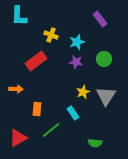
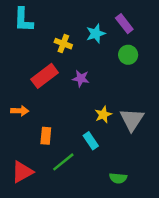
cyan star: (77, 42) -> (96, 34), moved
green circle: (104, 59) -> (128, 55), moved
purple star: (76, 62) -> (81, 78), moved

